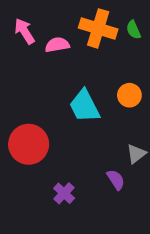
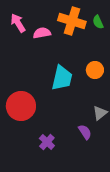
cyan trapezoid: (84, 106) -> (62, 78), turned -140

